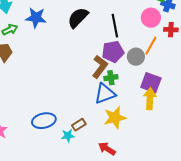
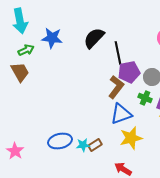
black line: (115, 26) -> (118, 53), moved
green cross: (111, 78) -> (145, 98), moved, turned 32
cyan star: (68, 136) -> (83, 145), moved

